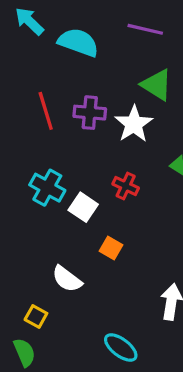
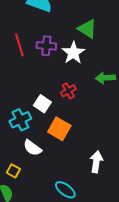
red cross: (126, 186) -> (68, 91), turned 35
cyan cross: (47, 188) -> (20, 120), moved, turned 35
orange square: (111, 248) -> (59, 129), size x1.6

